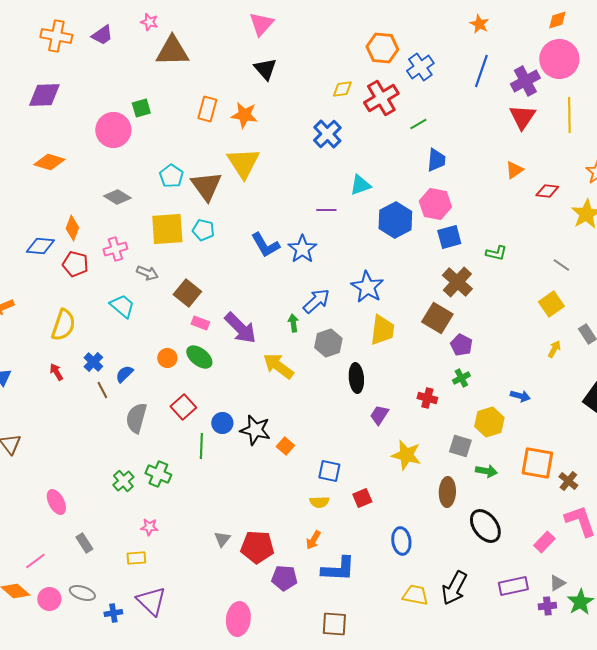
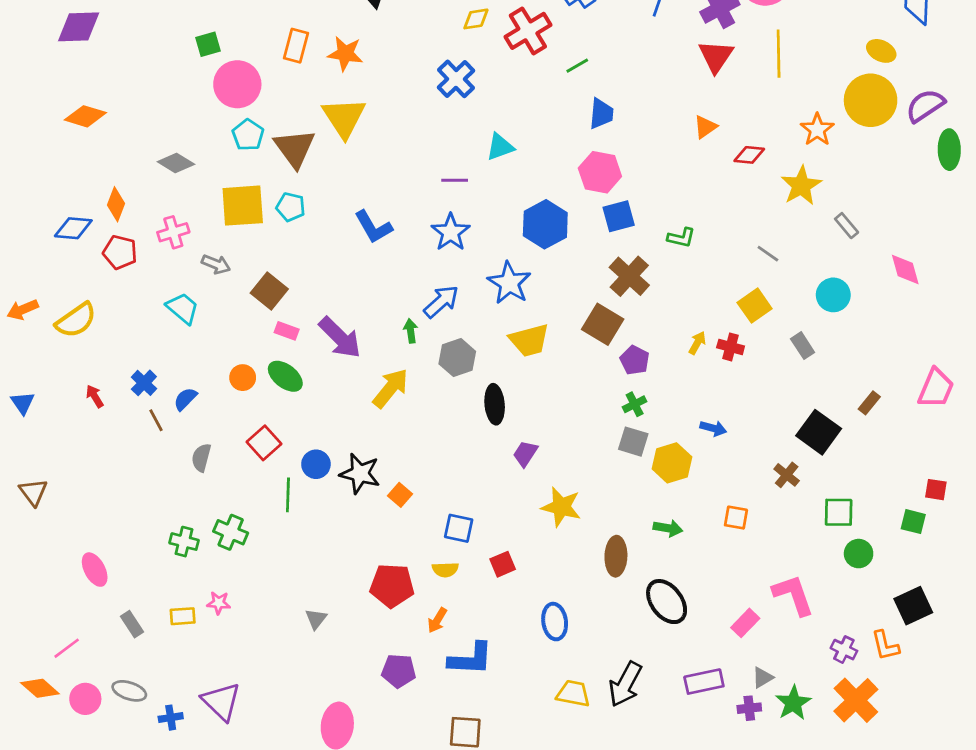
pink circle: (113, 130) -> (237, 84), moved
blue hexagon: (395, 220) -> (545, 224), moved
blue star: (302, 249) -> (451, 232), moved
yellow semicircle: (63, 325) -> (76, 320), moved, turned 36
yellow trapezoid: (382, 330) -> (529, 340), turned 68
yellow arrow: (554, 349) -> (697, 343), moved
yellow arrow: (278, 366) -> (391, 388), turned 92
red cross: (427, 398) -> (731, 347), moved
gray semicircle: (136, 418) -> (201, 458), size x0.7
gray square: (460, 446) -> (633, 442), moved
orange square: (537, 463) -> (736, 518), size x0.6
green cross: (123, 481) -> (184, 542), turned -35
brown cross: (568, 481) -> (787, 475), moved
red pentagon: (257, 547) -> (392, 586), moved
yellow rectangle: (136, 558) -> (183, 616), moved

